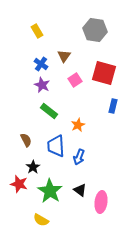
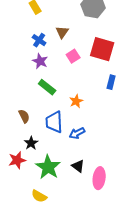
blue arrow: (79, 157) -> (77, 133), turned 42
red star: (19, 184) -> (17, 160), turned -30

